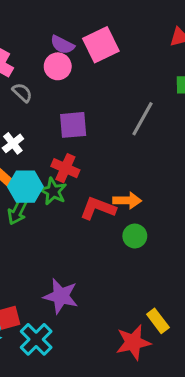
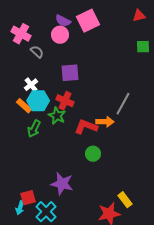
gray line: (143, 119) -> (123, 104), moved
cyan hexagon: (25, 187) -> (38, 101), moved
green circle: (135, 236) -> (93, 154), moved

